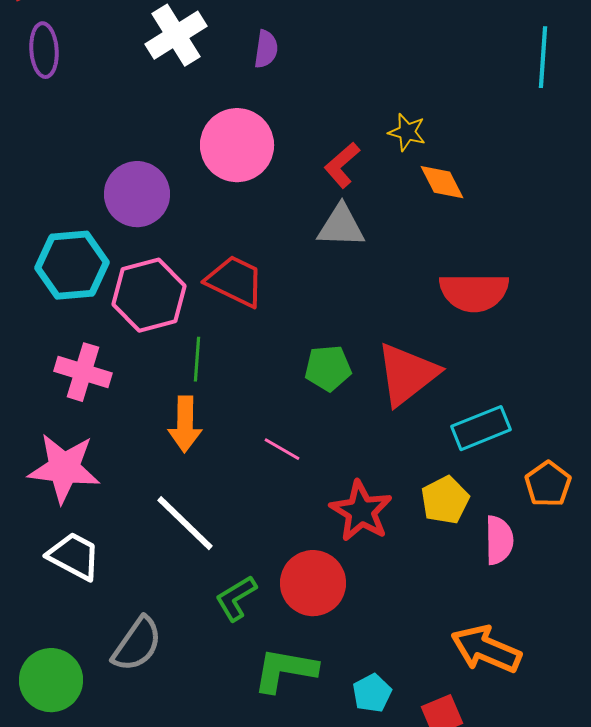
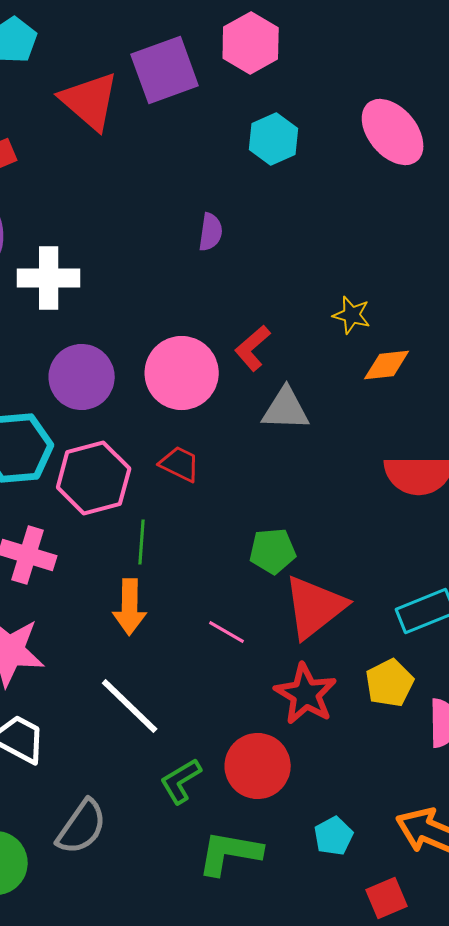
white cross: (176, 35) -> (49, 278), moved, turned 32
pink circle: (237, 145) -> (182, 373), moved
red L-shape: (342, 165) -> (253, 348), moved
orange diamond: (442, 182) -> (387, 365), turned -69
red trapezoid: (235, 281) -> (180, 464), size x0.7
red triangle: (407, 374) -> (315, 607), moved
cyan pentagon: (372, 693) -> (334, 836), moved

